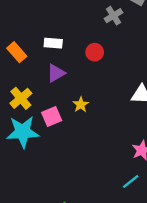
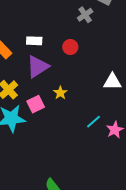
purple triangle: (56, 73) -> (38, 67), size x1.4
cyan line: (131, 182) -> (93, 122), moved

